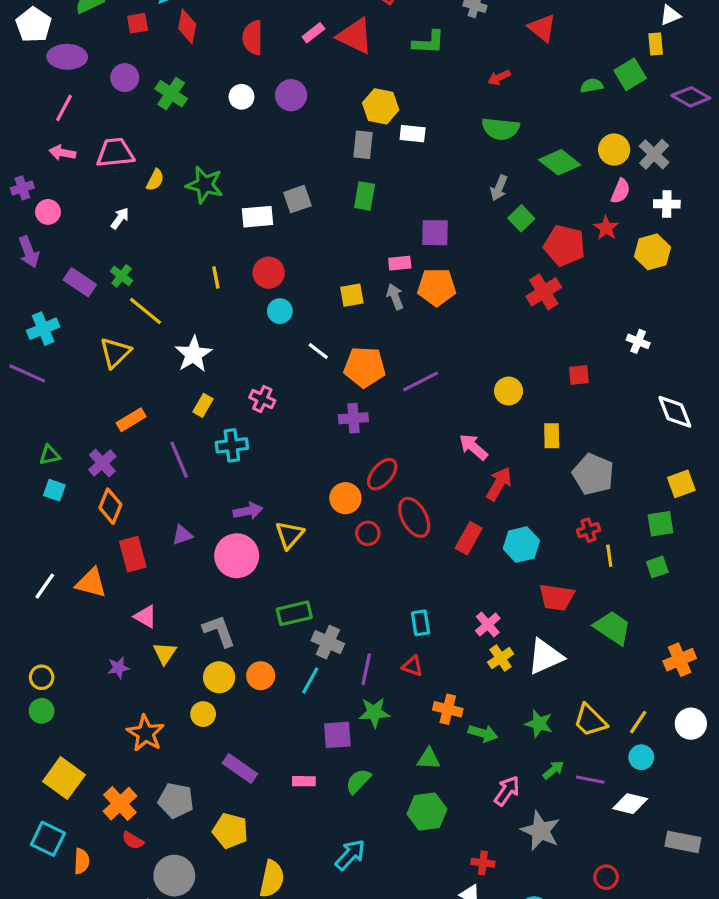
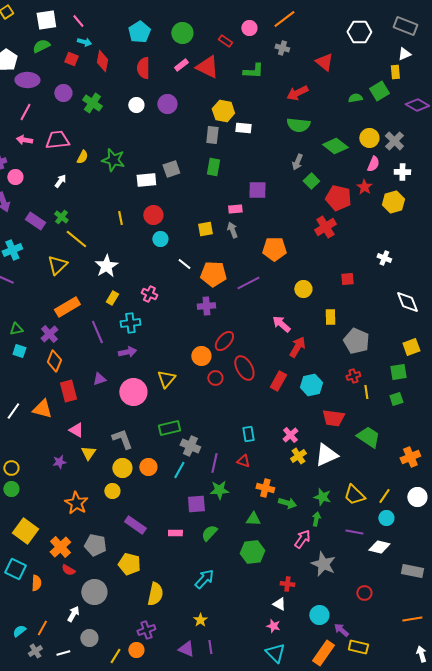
red square: (138, 23) -> (71, 59), turned 32
red arrow: (499, 78) -> (297, 93), size x1.5
orange pentagon: (437, 287) -> (274, 249), moved
orange rectangle: (131, 420) -> (67, 307), size x1.4
purple arrow: (248, 511) -> (127, 352), moved
green arrow: (553, 770) -> (316, 519), moved, turned -40

